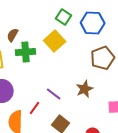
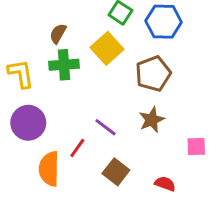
brown semicircle: (13, 35) -> (58, 34), moved
brown pentagon: (103, 58) -> (153, 74), moved

